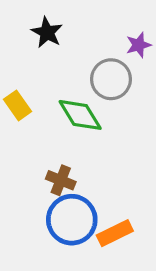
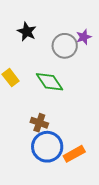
gray circle: (111, 79) -> (65, 46), moved

